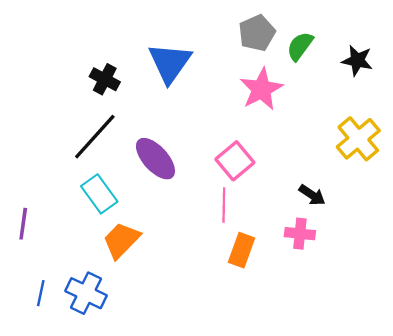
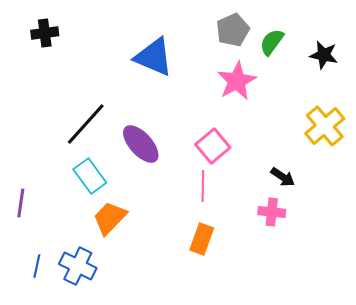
blue triangle: (170, 63) -> (154, 57), turned -42
black cross: (105, 79) -> (45, 33), moved, turned -36
orange rectangle: (241, 250) -> (202, 239), moved

